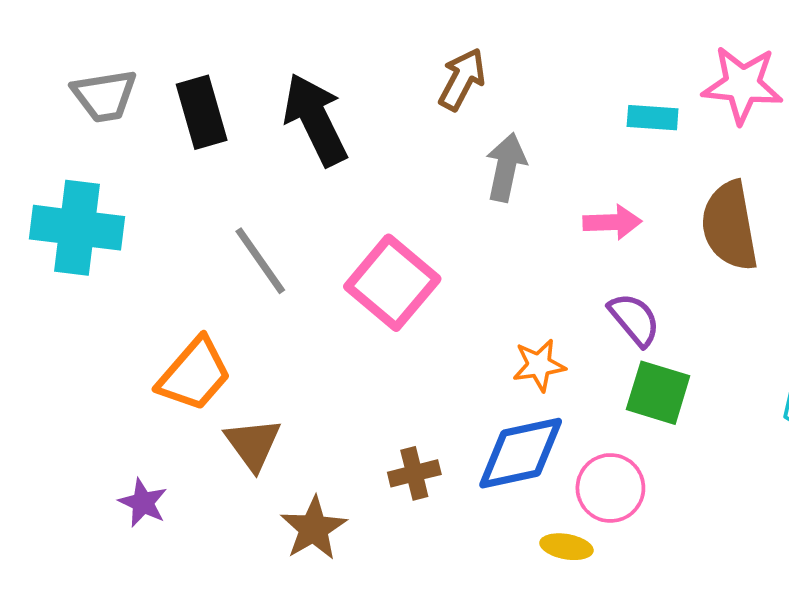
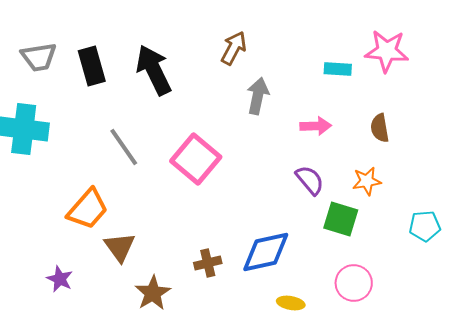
brown semicircle: (730, 226) -> (380, 128), size x0.6
purple semicircle: (634, 319) -> (310, 180), moved
orange star: (539, 365) -> (367, 181), moved
pink circle: (610, 488) -> (354, 283), moved

